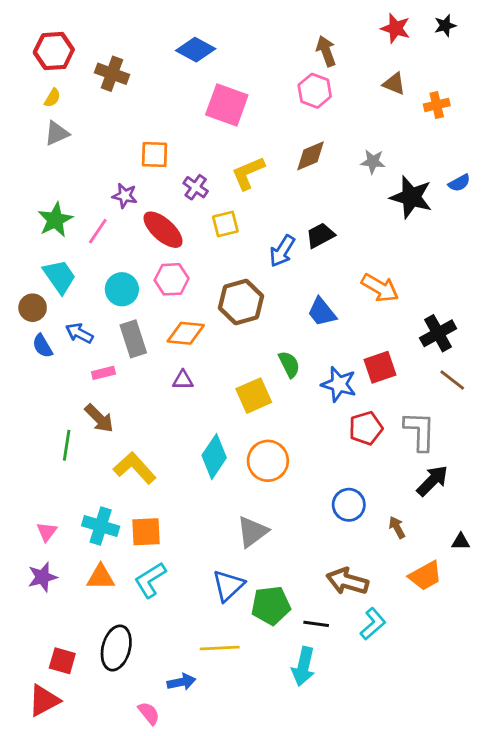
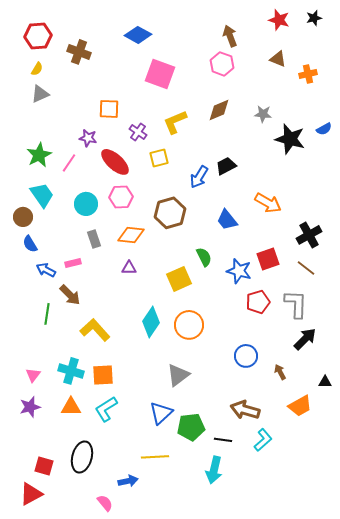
blue arrow: (79, 333) -> (46, 270), moved
gray rectangle: (133, 339) -> (94, 239), size x0.7
brown line: (452, 380) -> (306, 268), moved

